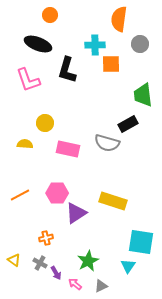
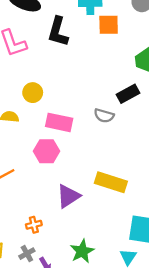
gray semicircle: (107, 143) -> (104, 116), size x0.7
pink hexagon: (57, 193) -> (46, 151), moved
gray cross: (40, 263) -> (27, 254), turned 32

